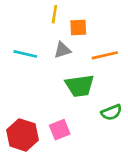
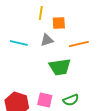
green semicircle: (111, 112) -> (71, 100), moved
pink square: (60, 130) -> (45, 100), turned 35

